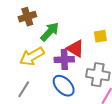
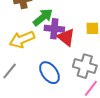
purple cross: (64, 60) -> (54, 29), moved

